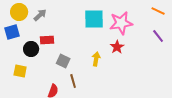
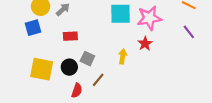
black circle: (31, 49) -> (69, 67), moved
yellow square: (20, 71) -> (42, 69), size x1.6
brown line: (73, 81) -> (98, 80), turned 56

